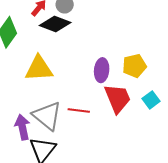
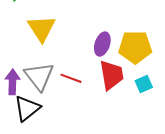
yellow pentagon: (134, 66) -> (135, 47), size x1.4
yellow triangle: (39, 68) -> (42, 28), turned 48

